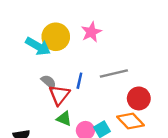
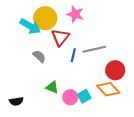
pink star: (91, 32) -> (75, 14), turned -30
blue line: (79, 81) -> (73, 55), moved
red triangle: (59, 95) -> (60, 37), moved

